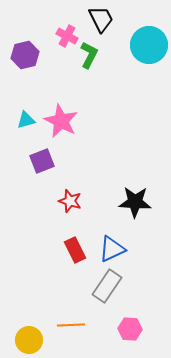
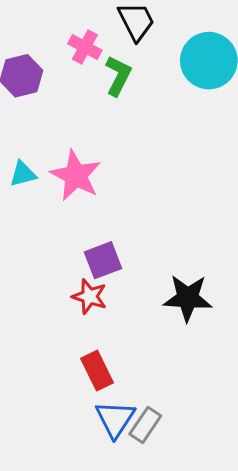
purple square: (42, 161) -> (103, 260), moved
blue triangle: (112, 249) -> (115, 419), moved, turned -32
gray rectangle: (107, 286) -> (145, 425), size x0.7

